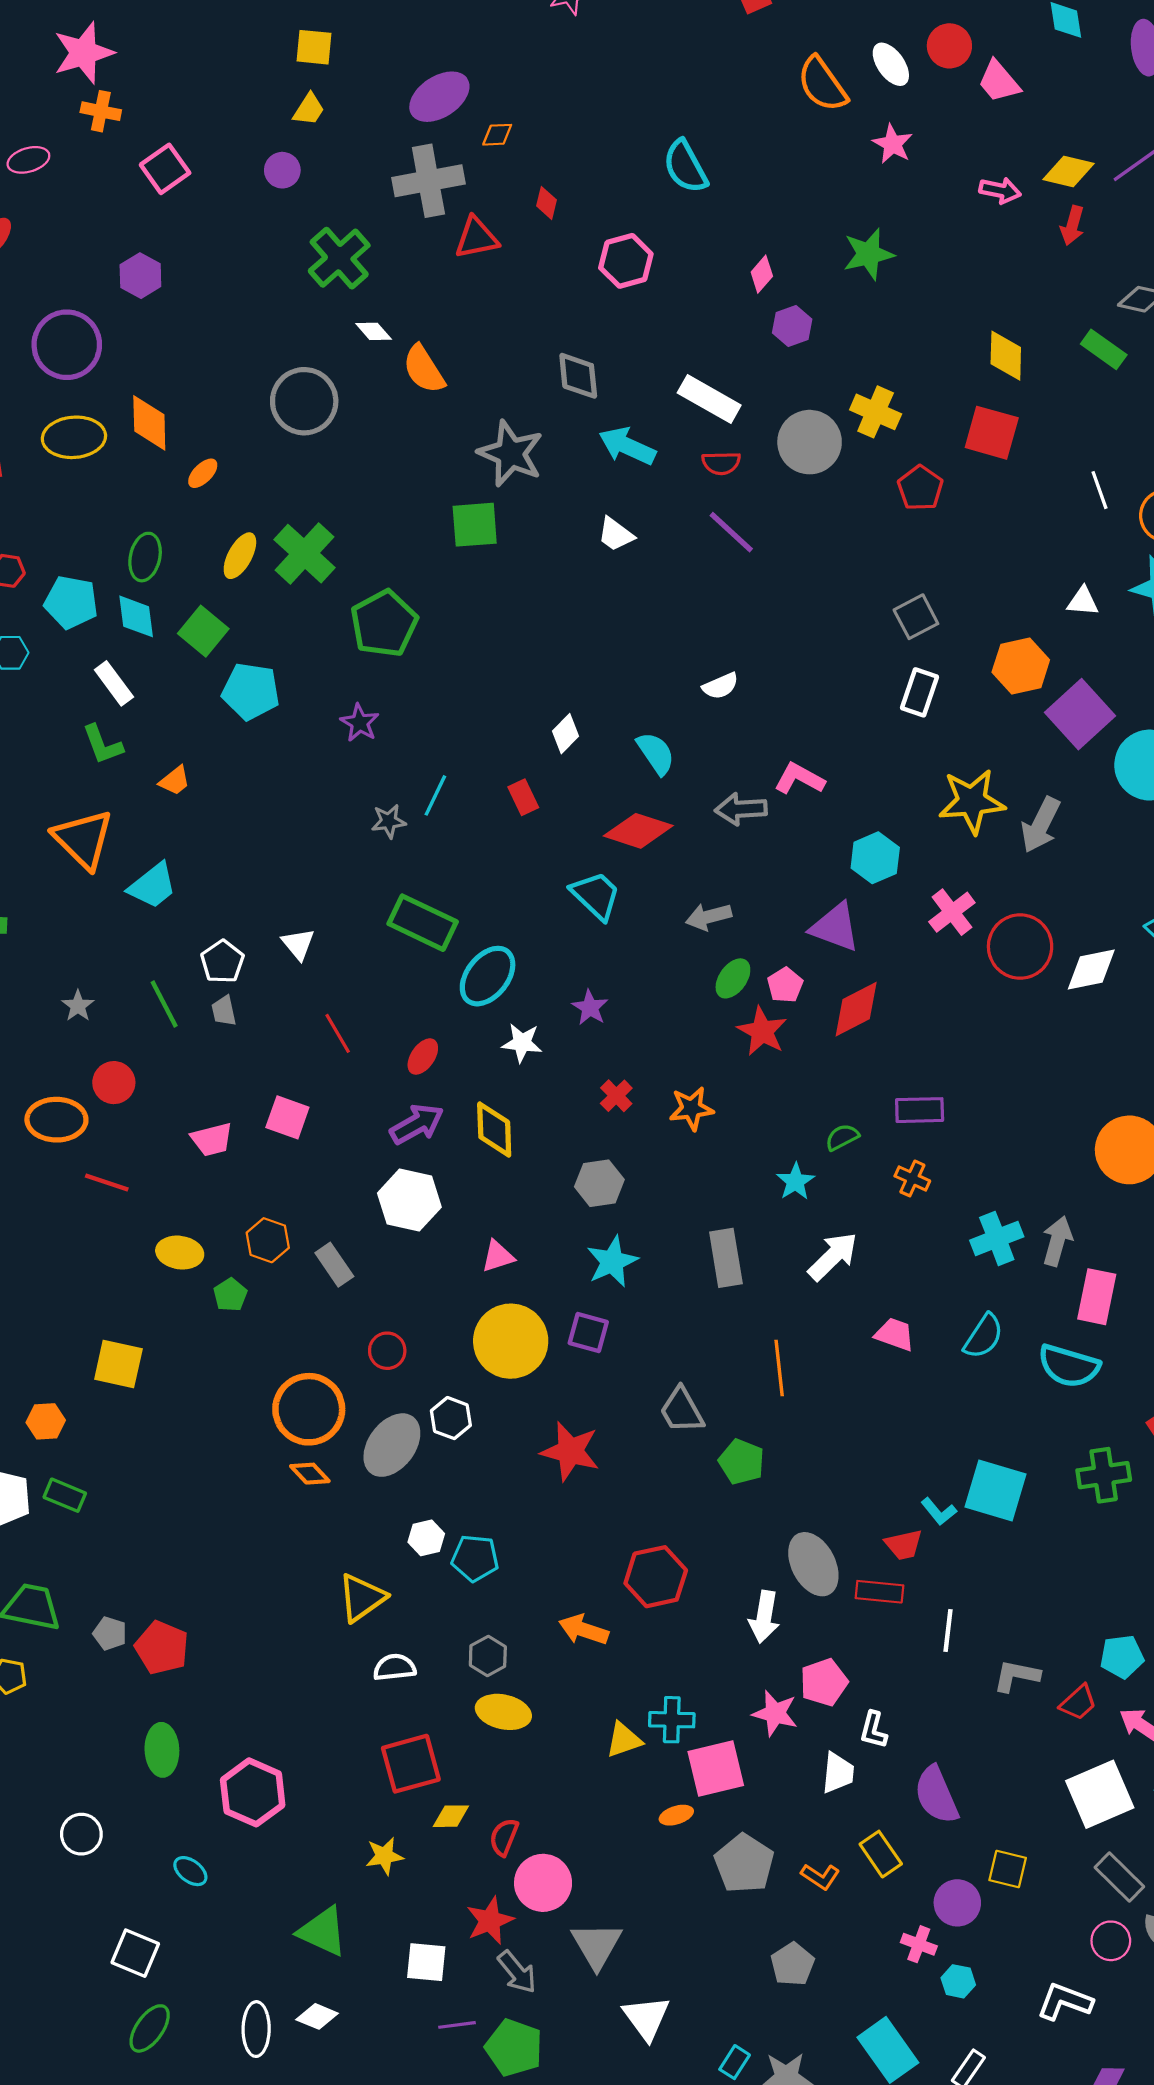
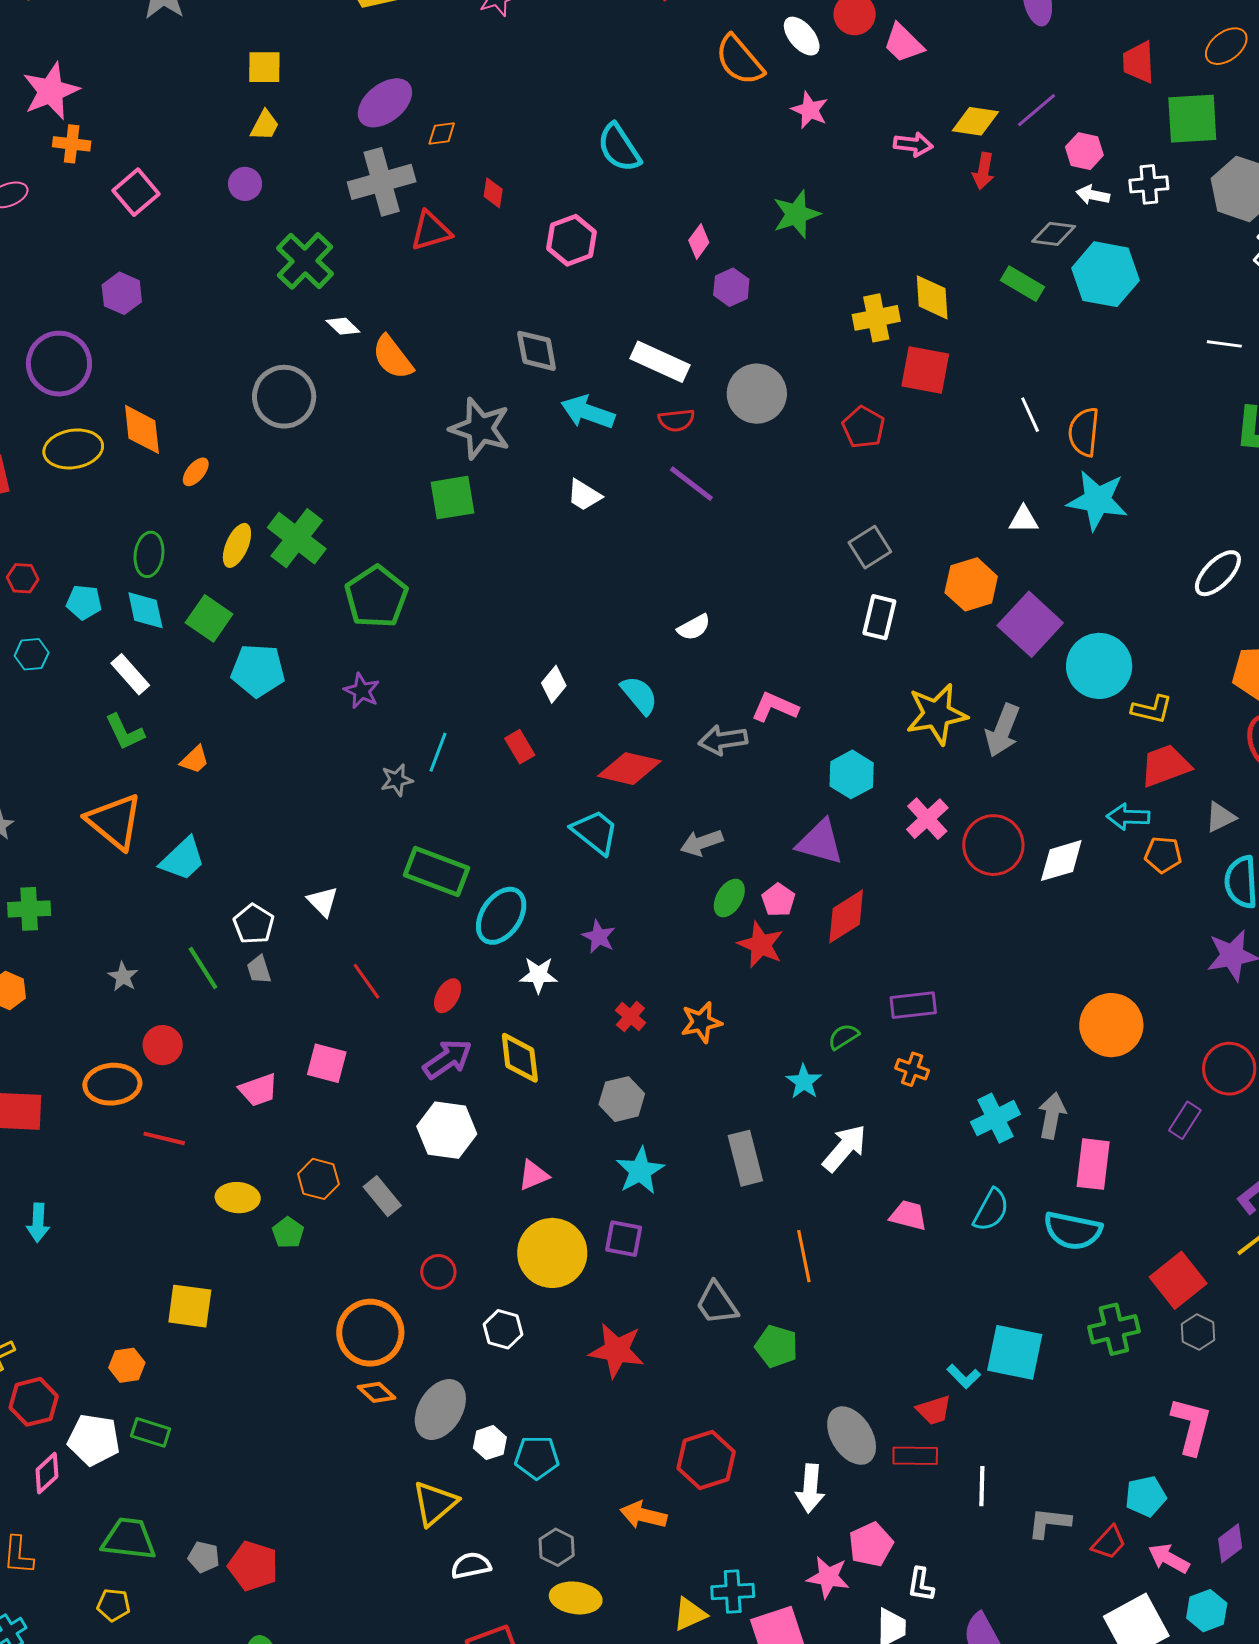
yellow cross: (876, 412) -> (876, 318), moved, turned -30
cyan pentagon: (71, 602) -> (84, 602), size x0.7
gray ellipse: (392, 1445) -> (440, 1410), moved

